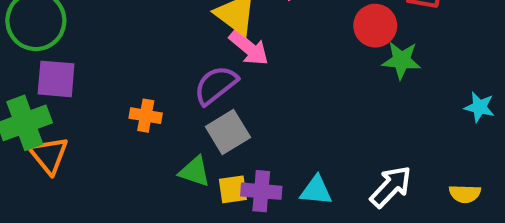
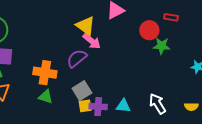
orange cross: (146, 116) -> (45, 73), size x1.6
gray square: (228, 132) -> (82, 91), moved
green triangle: (195, 171) -> (46, 97), moved
white arrow: (391, 187) -> (157, 104), turned -75

